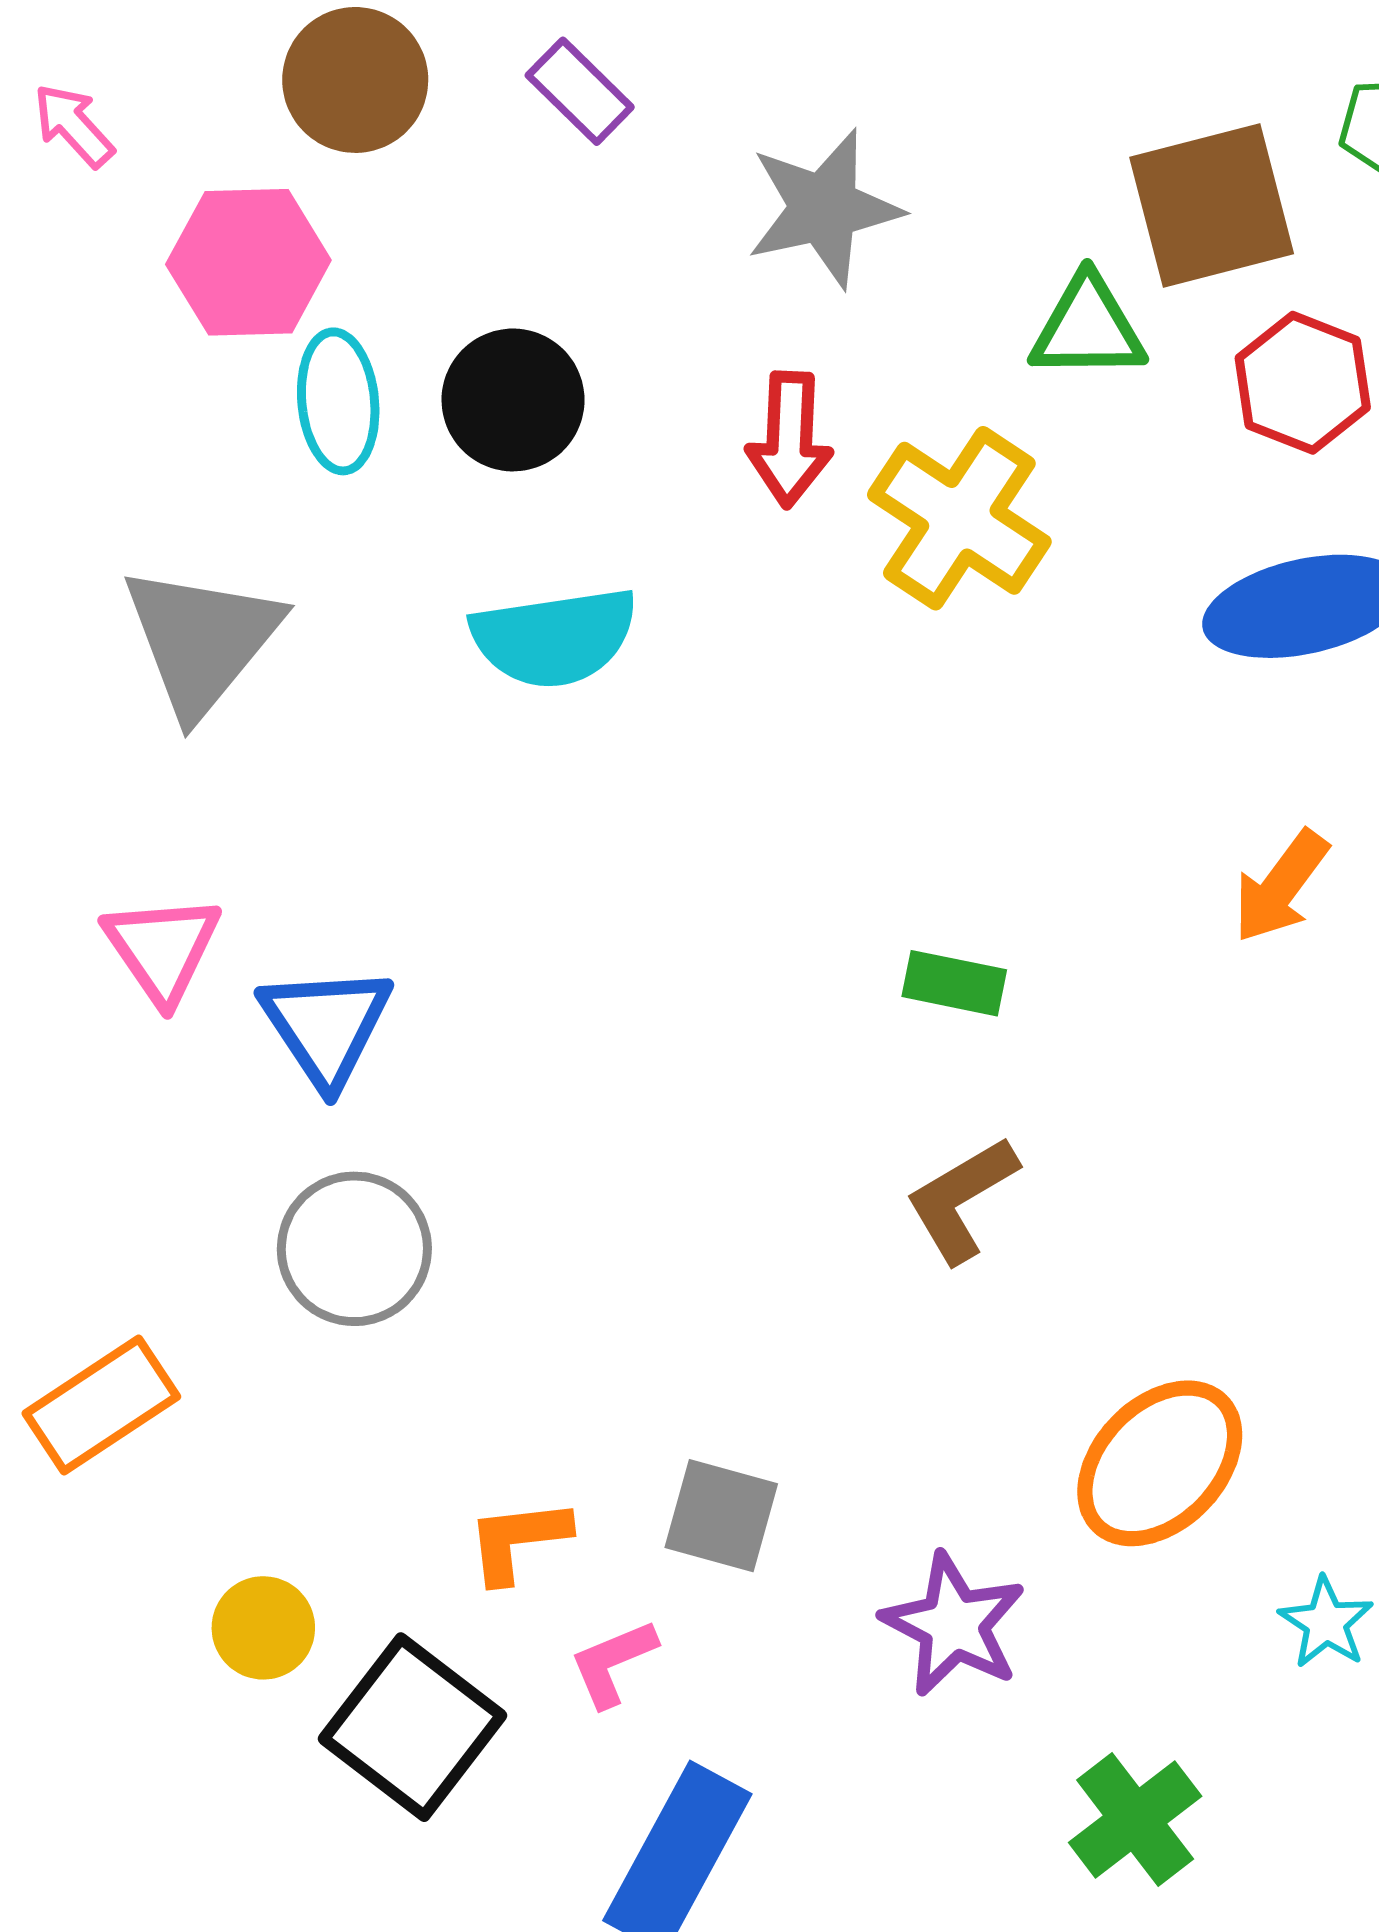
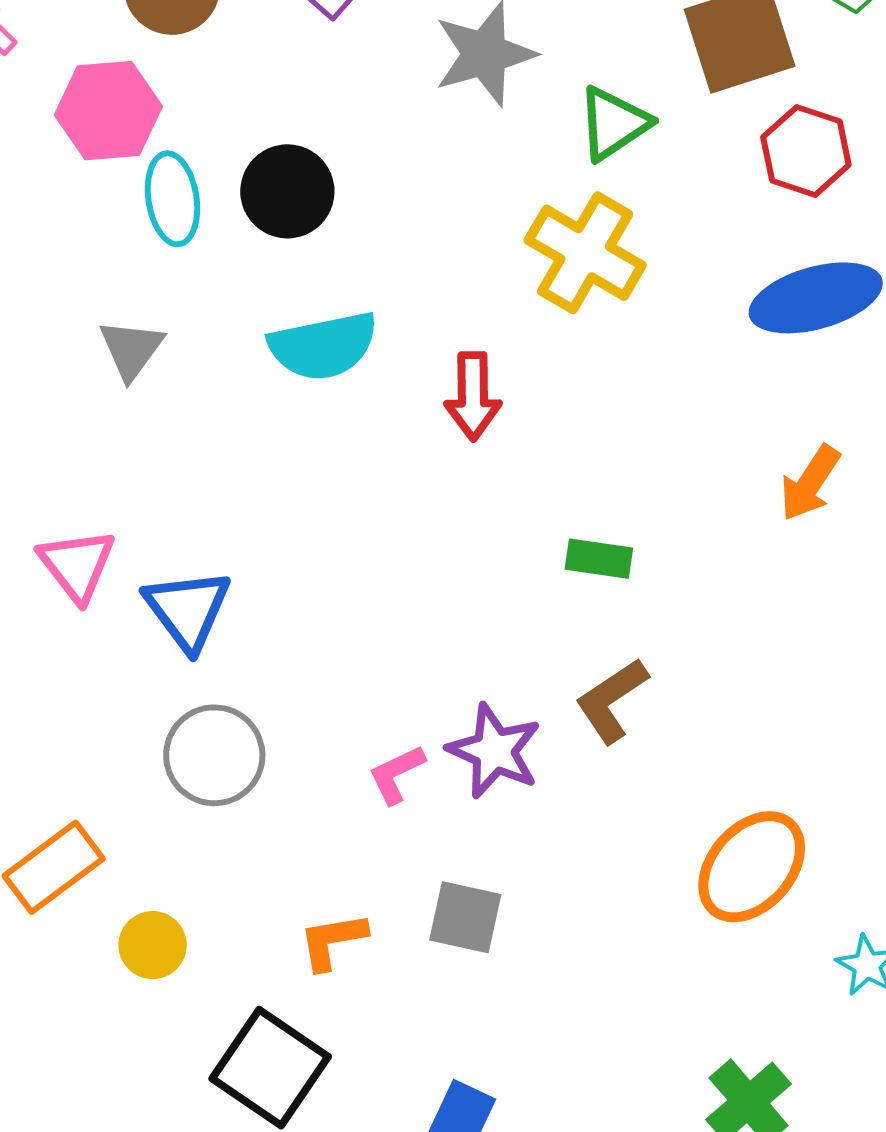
green triangle: (1088, 328) -> (614, 123), moved, turned -30
red arrow: (789, 439) -> (473, 396), moved
gray triangle: (202, 640) -> (131, 349), moved, size x0.6
purple star: (954, 1625) -> (494, 751), moved
yellow circle: (263, 1628) -> (153, 945), moved
pink L-shape: (613, 1663) -> (397, 774), moved

